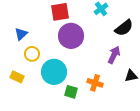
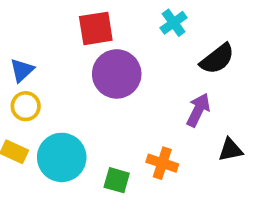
yellow circle: (32, 54) -> (26, 106), moved
cyan circle: (54, 72) -> (62, 157), moved

